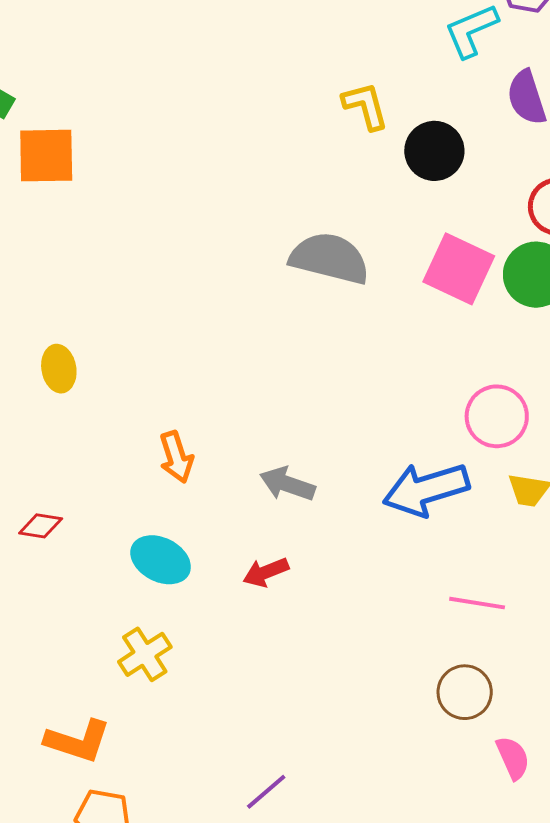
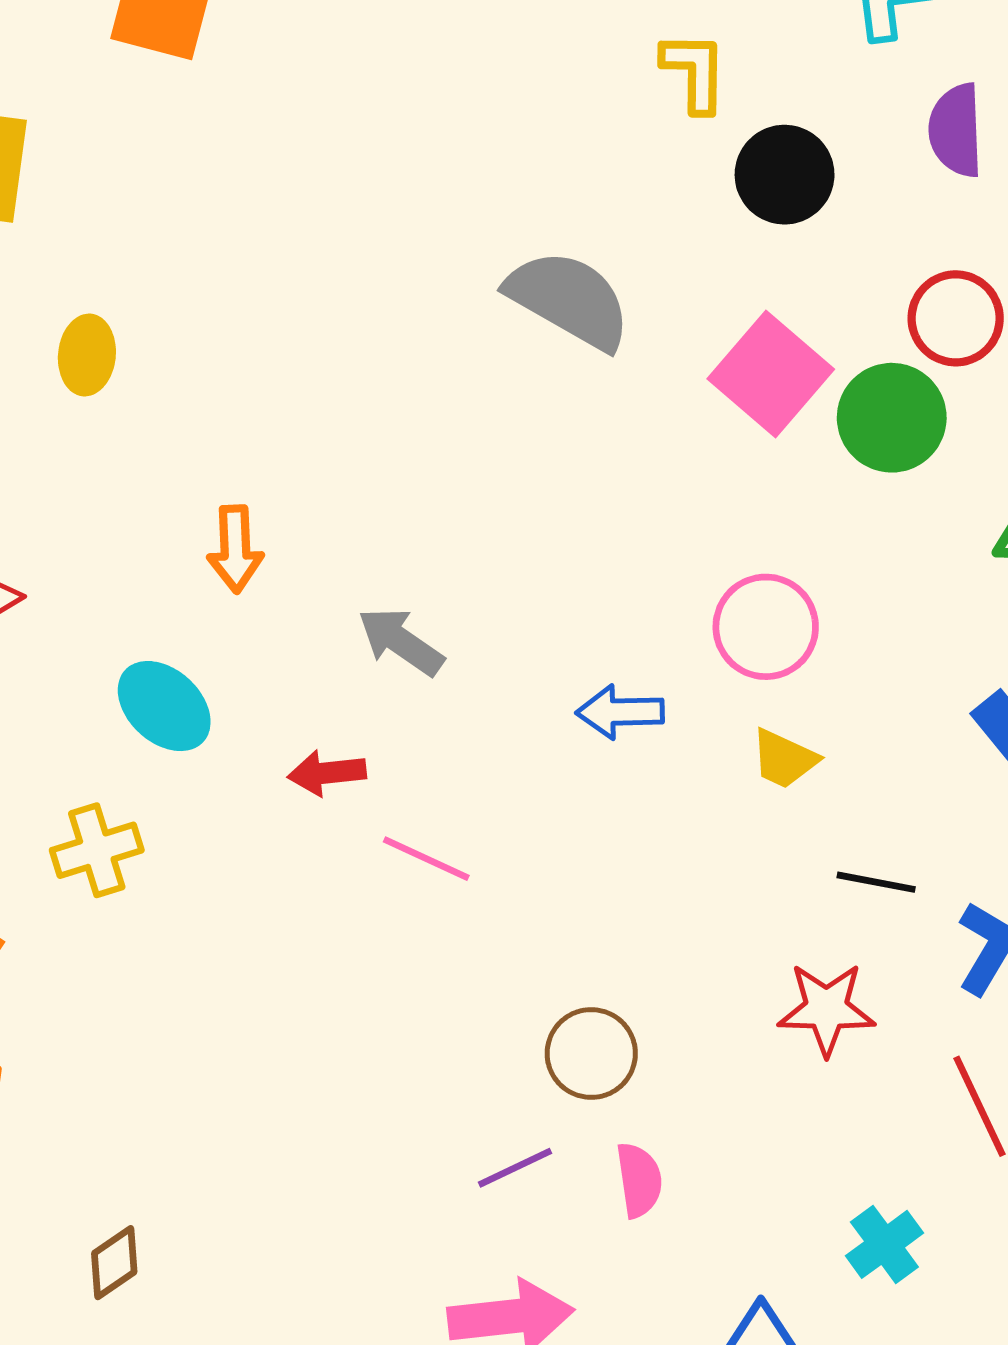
blue arrow: (426, 489) -> (620, 712), size x0.6
pink line: (477, 603) -> (426, 859), moved
purple line: (266, 792) -> (515, 1168), moved

